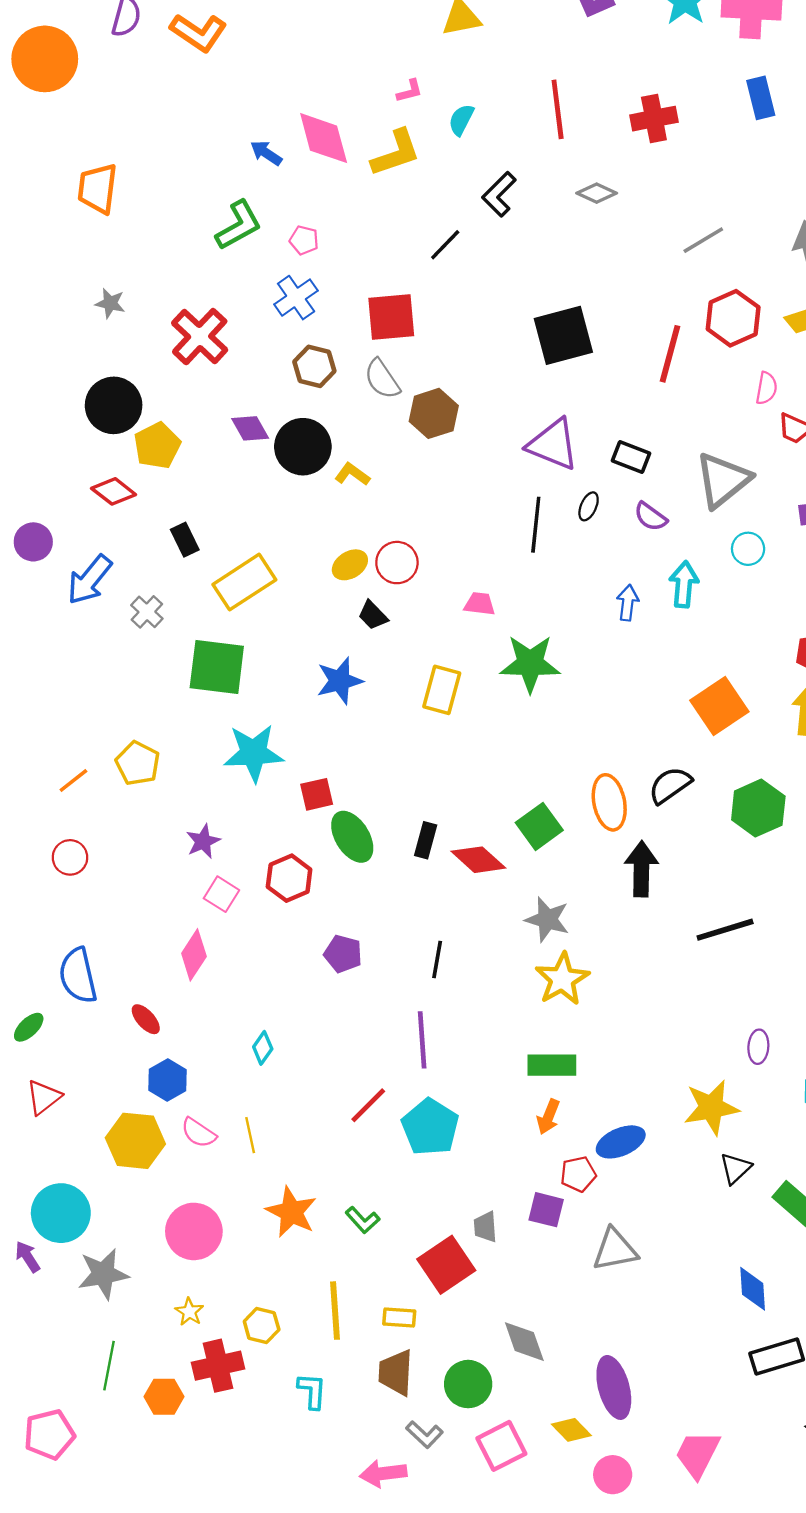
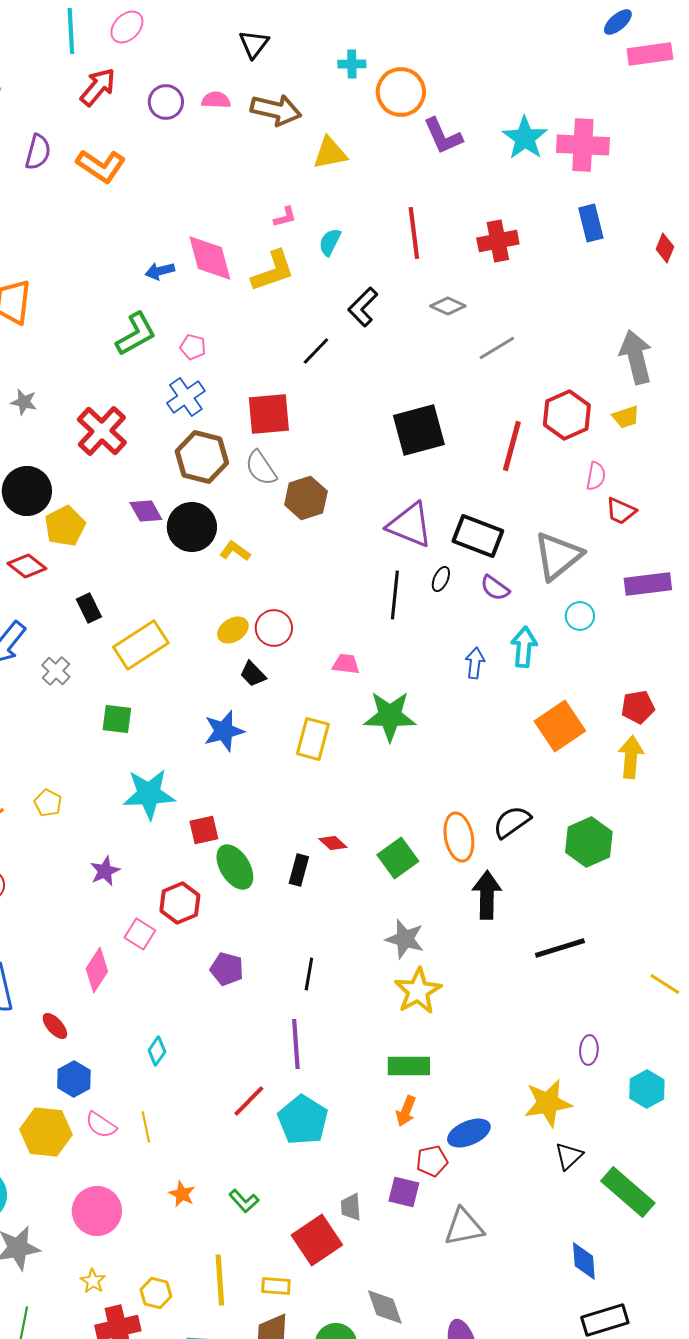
blue arrow: (266, 153) -> (160, 271), turned -48
gray line: (703, 240) -> (497, 348), moved
brown hexagon: (314, 366) -> (202, 457), size x1.4
black rectangle: (631, 457) -> (478, 536), size x1.5
green square: (217, 667) -> (117, 719), size x0.6
orange square: (719, 706) -> (560, 726), moved
yellow pentagon: (138, 763) -> (48, 803), size x0.7
red diamond: (478, 860) -> (333, 843), moved, size x0.6
pink square: (221, 894) -> (140, 934), moved
orange star: (291, 1212) -> (182, 1194), size x0.6

